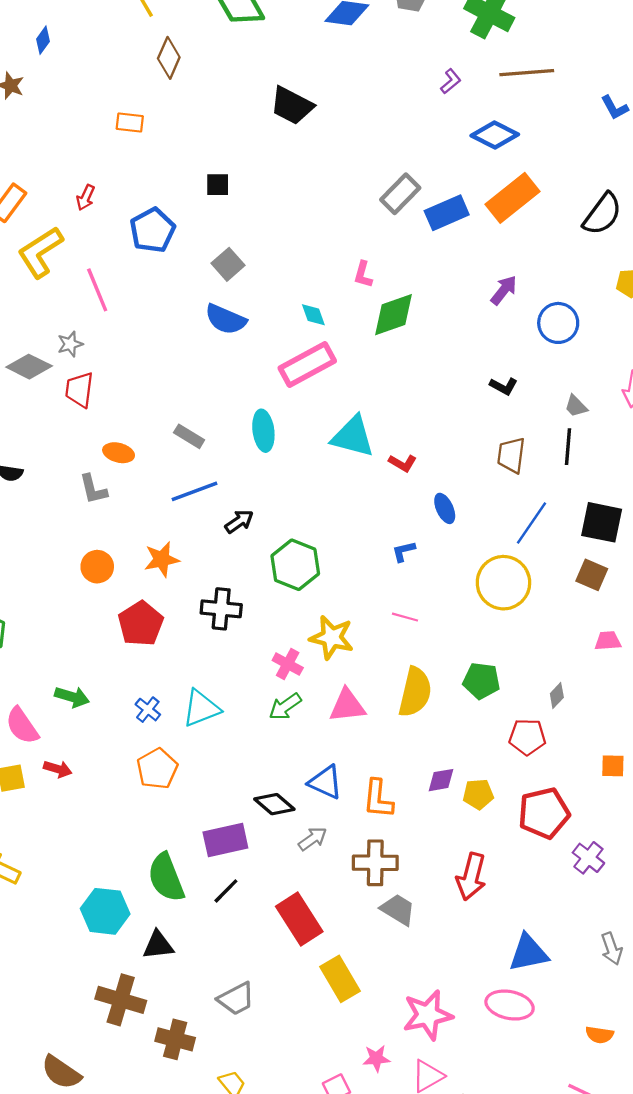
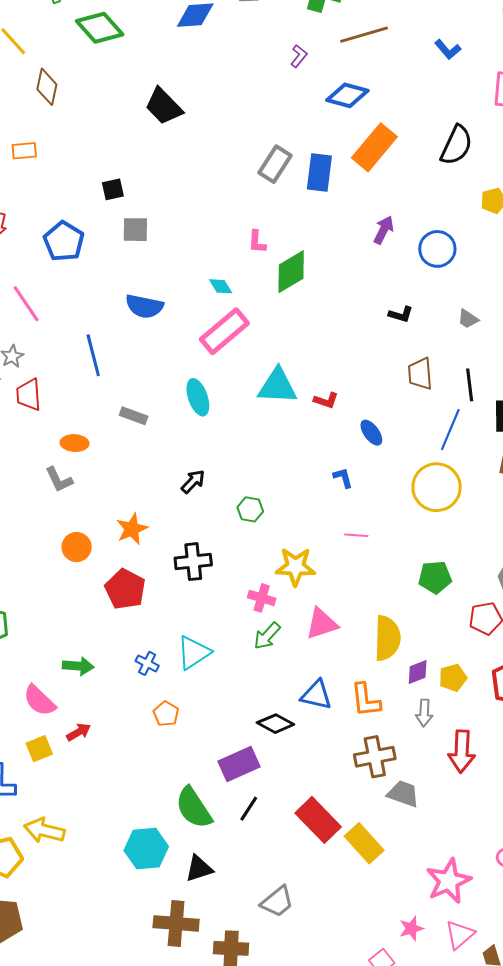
black trapezoid: (292, 106) -> (164, 106), turned 30
blue rectangle: (447, 213) -> (319, 172), turned -48
gray square: (228, 264) -> (135, 230), moved, turned -36
black line: (568, 447) -> (470, 385), moved
blue line: (195, 491) -> (93, 355), moved, turned -72
blue L-shape: (404, 551) -> (343, 478), turned 100
green hexagon: (295, 565) -> (250, 509), size x0.6
yellow semicircle: (415, 692) -> (387, 638), moved
red arrow: (58, 769) -> (79, 732), turned -35
orange pentagon: (157, 769) -> (166, 714), size x0.7
gray arrow: (313, 839) -> (424, 713), moved, turned 140
yellow rectangle: (340, 979) -> (364, 843), moved

